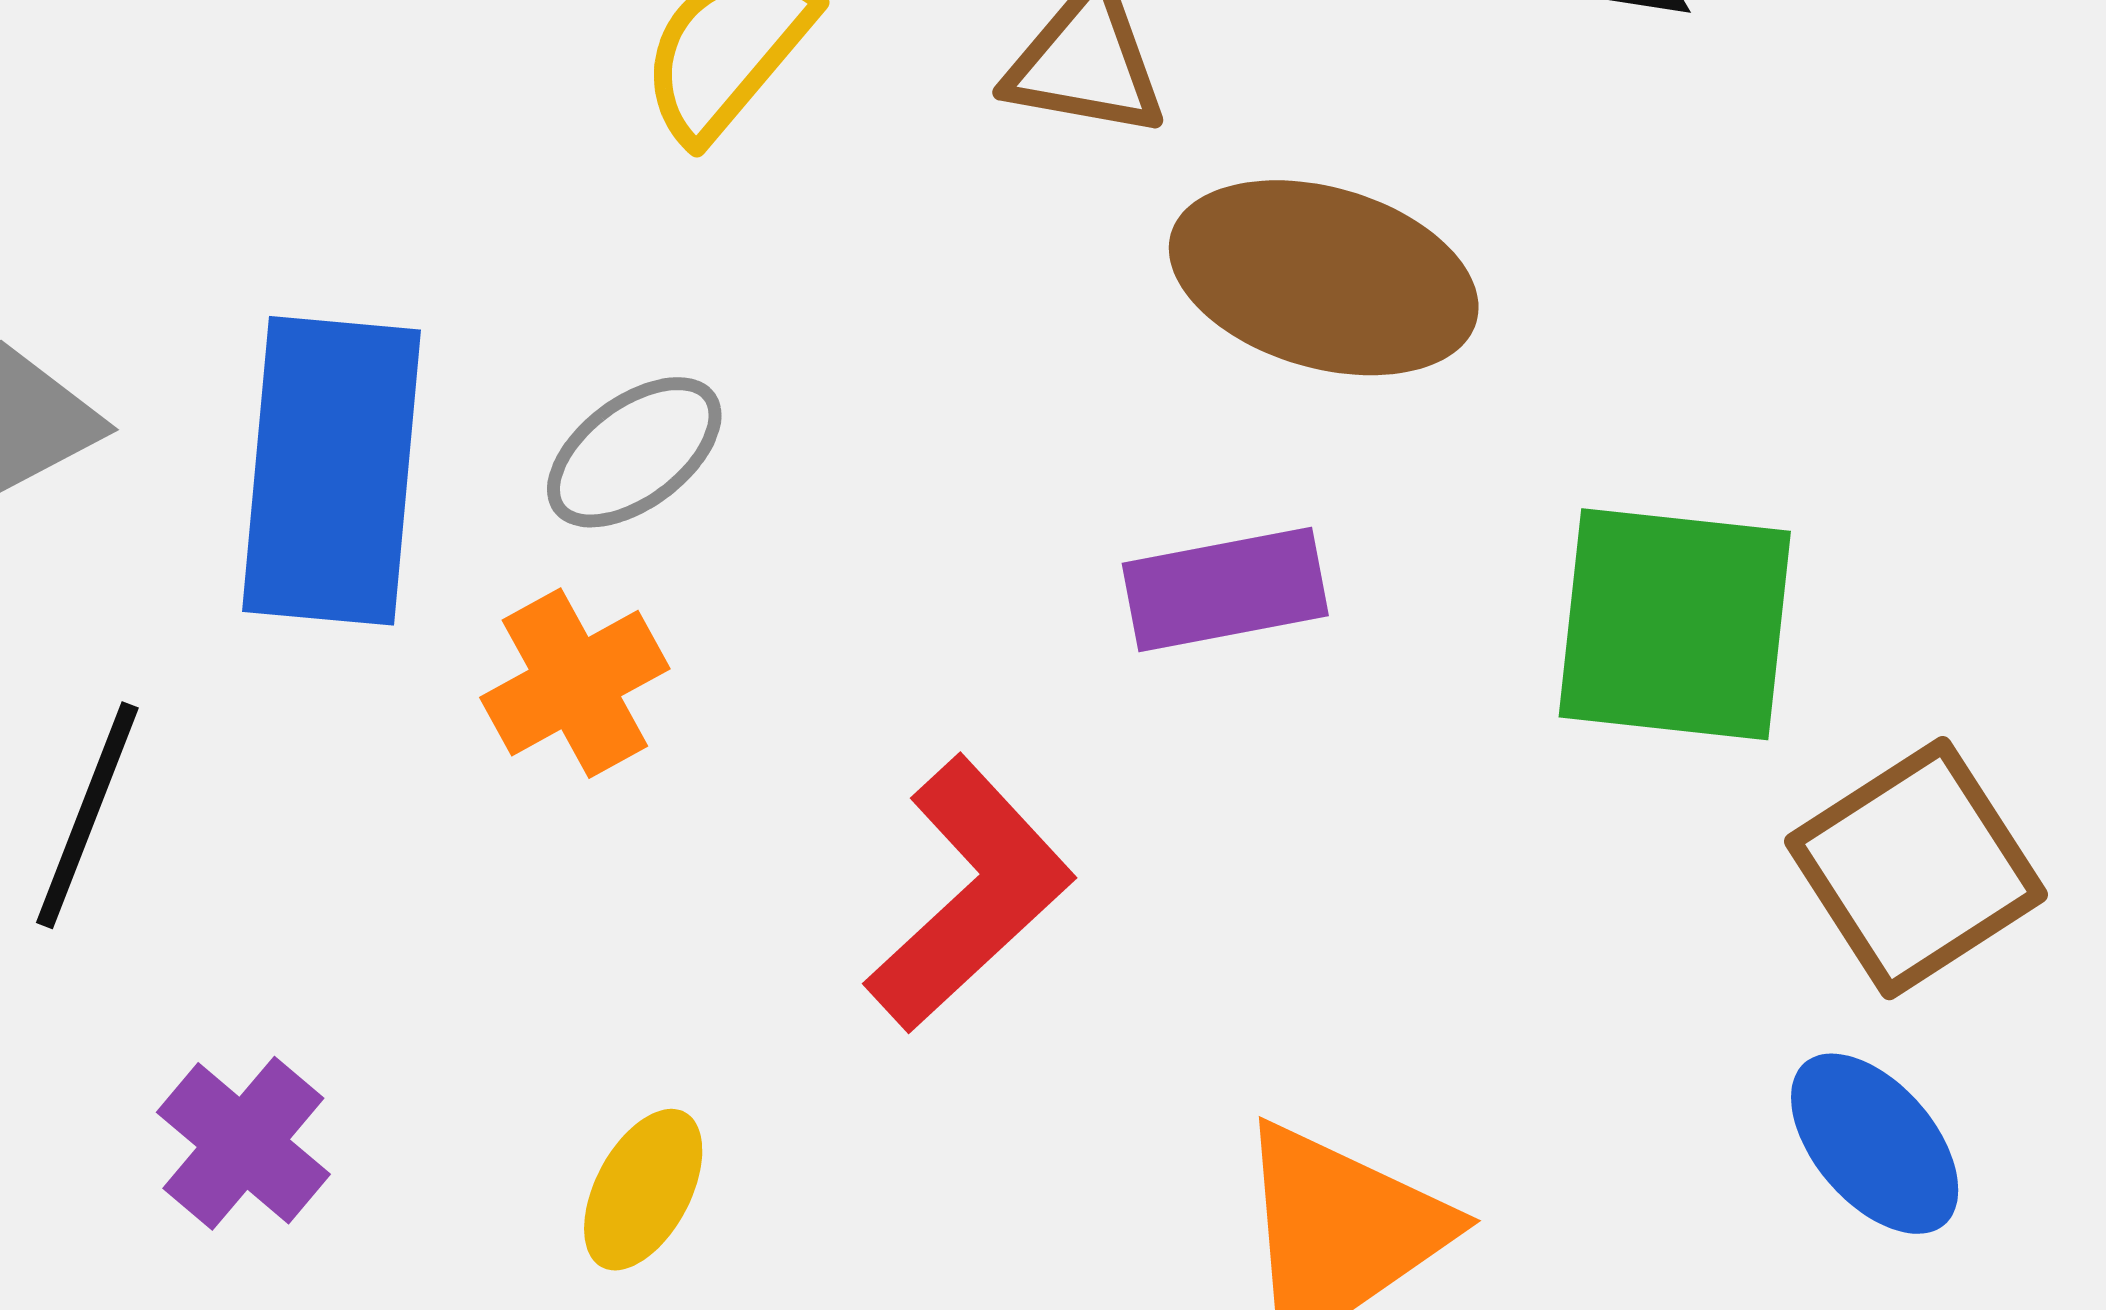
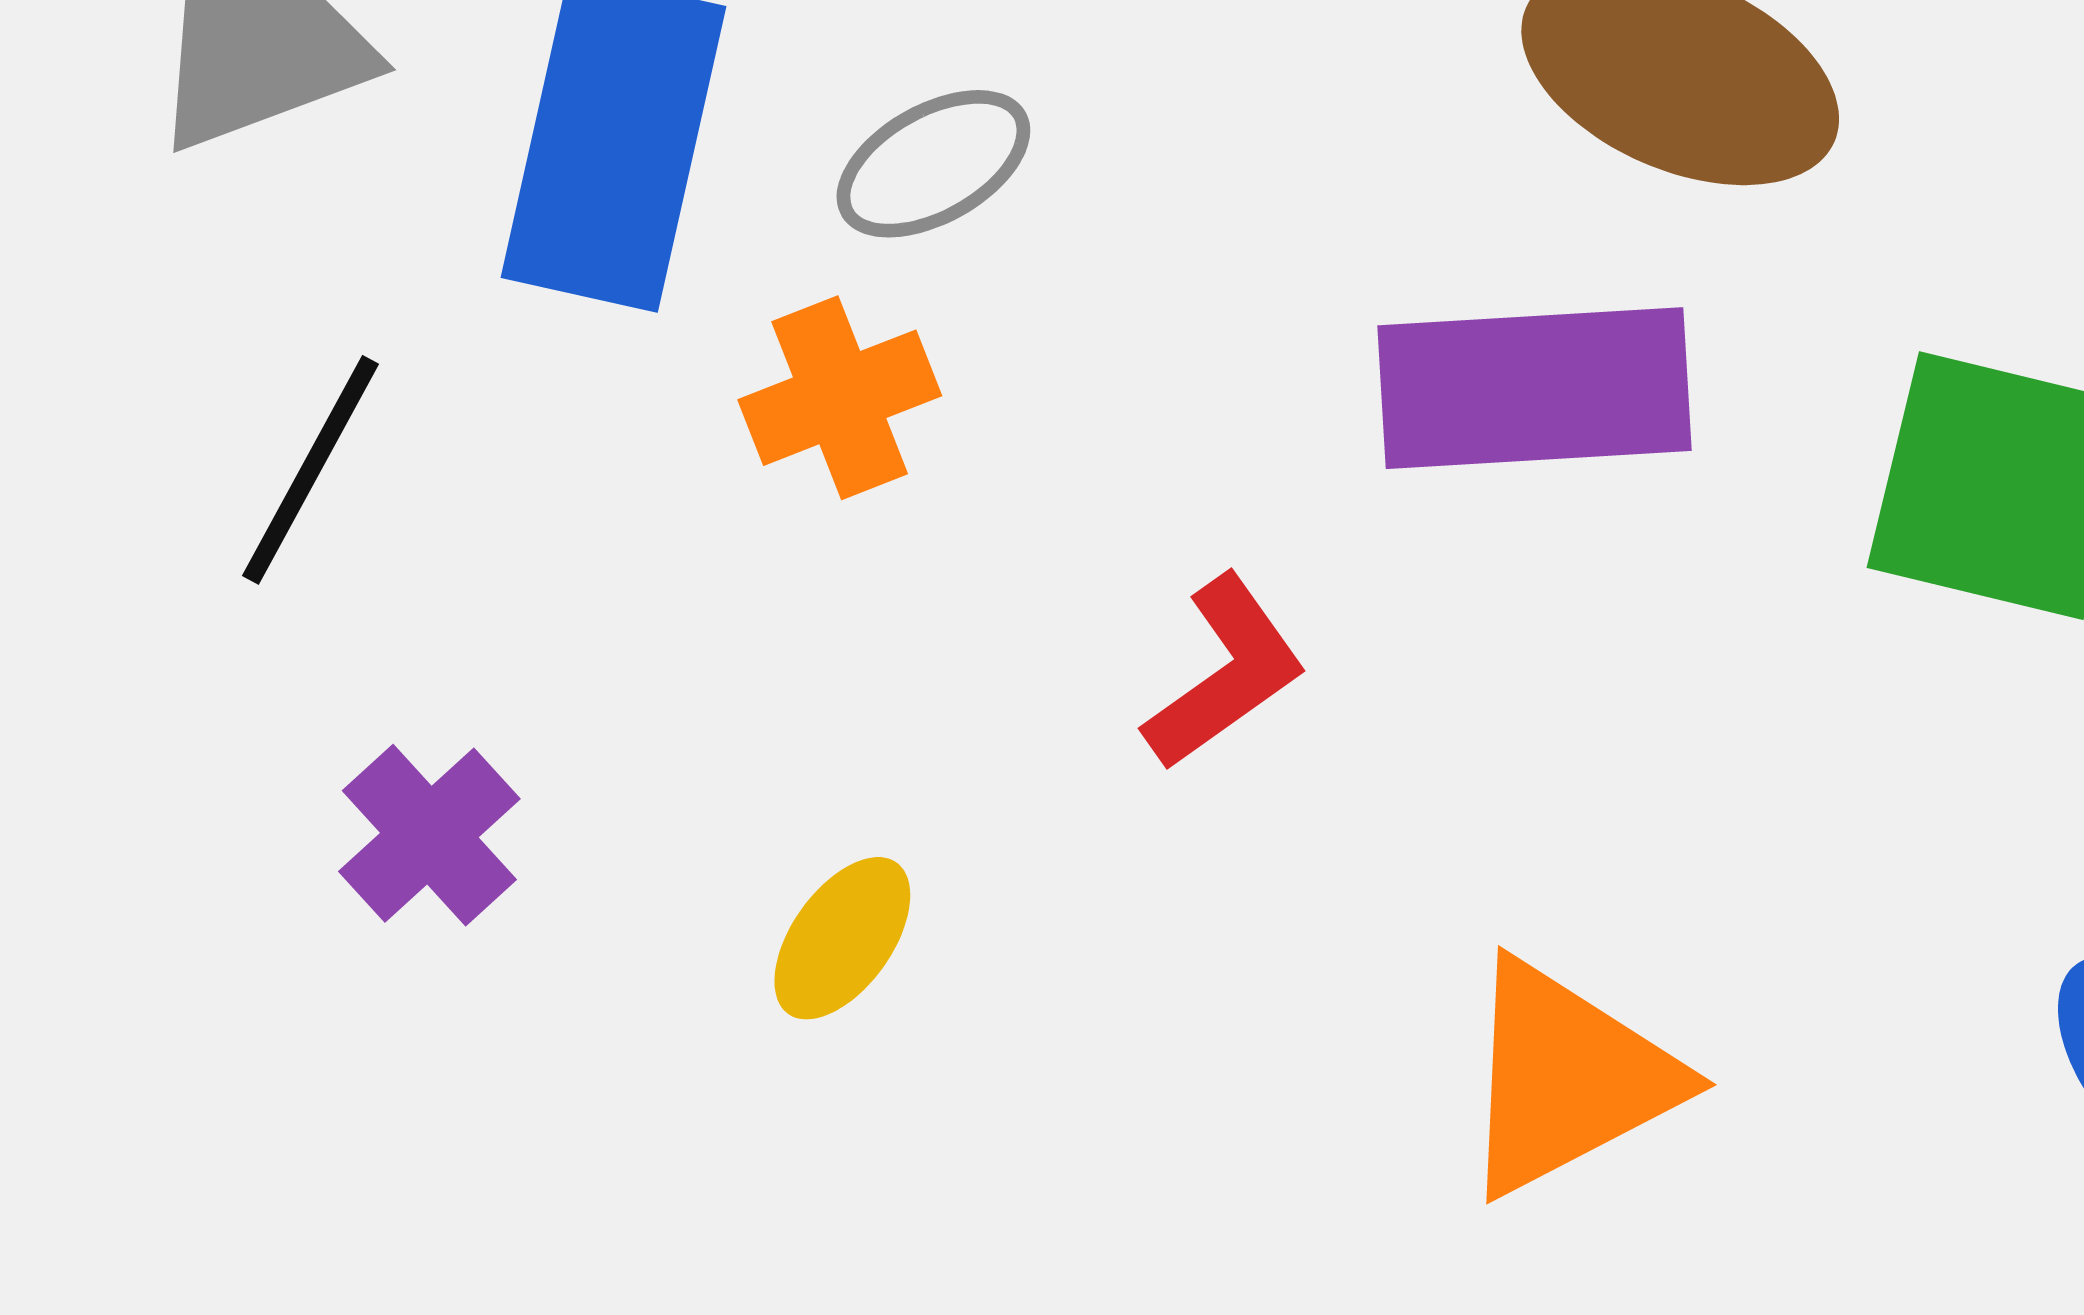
purple rectangle: (1225, 590) -> (1534, 388), size x1.5
red L-shape: (970, 894) -> (1225, 673), size x0.7

